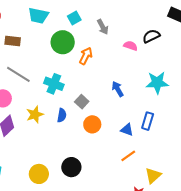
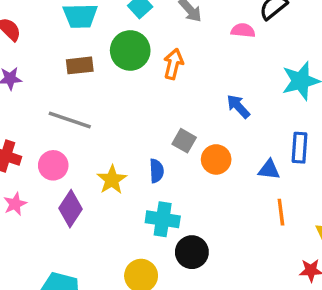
brown rectangle: (13, 41) -> (80, 65), moved
cyan cross: (54, 84) -> (163, 219), moved
orange circle: (92, 124) -> (216, 159), moved
orange line: (128, 156) -> (281, 212), turned -49

